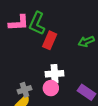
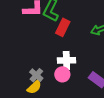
gray cross: (24, 90) -> (36, 75), turned -32

